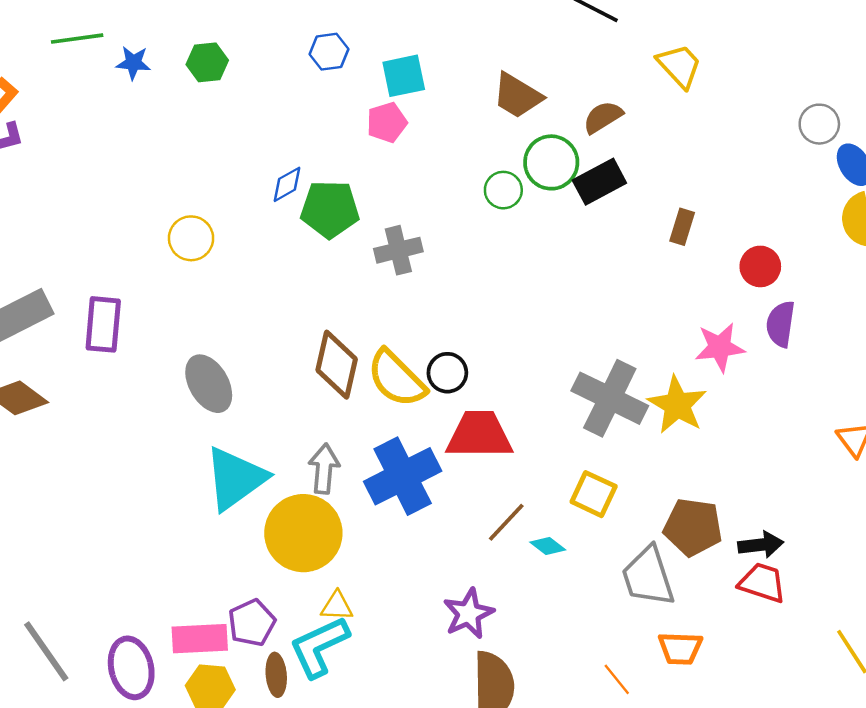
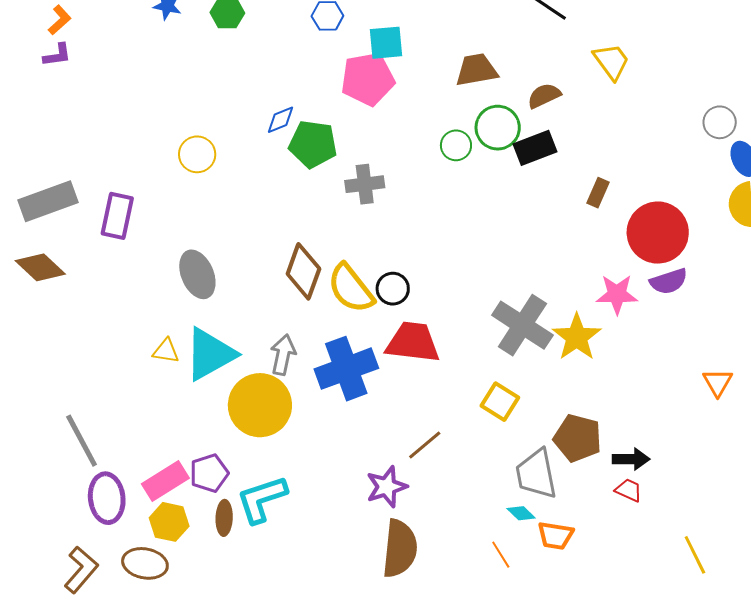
brown trapezoid: (517, 96) -> (477, 70), turned 132
pink pentagon: (387, 122) -> (368, 79), size x1.6
red circle: (760, 266) -> (658, 233), size x1.8
purple semicircle: (781, 324) -> (669, 281), turned -123
brown line: (506, 522) -> (425, 445), moved
cyan diamond: (548, 546) -> (521, 513), moved
red trapezoid: (762, 583) -> (629, 490), size x0.7
yellow triangle: (337, 606) -> (166, 351), moved
pink rectangle: (200, 639) -> (165, 481), turned -36
gray line: (46, 651) -> (82, 441), moved

